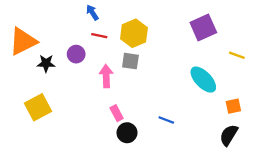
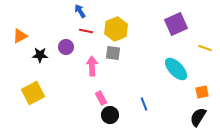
orange triangle: (23, 41) -> (20, 36), size x0.6
blue line: (166, 120) -> (144, 104), turned 48

